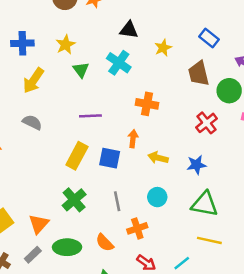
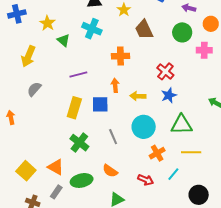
blue cross: (22, 43) -> (17, 14), moved
brown trapezoid: (199, 73) -> (144, 30), moved
gray semicircle: (32, 122) -> (34, 89), turned -63
red cross: (207, 123) -> (165, 71), moved
cyan circle: (157, 197) -> (144, 127), size x1.5
orange triangle: (39, 224) -> (56, 167), turned -30
orange cross: (137, 228) -> (157, 153), moved

